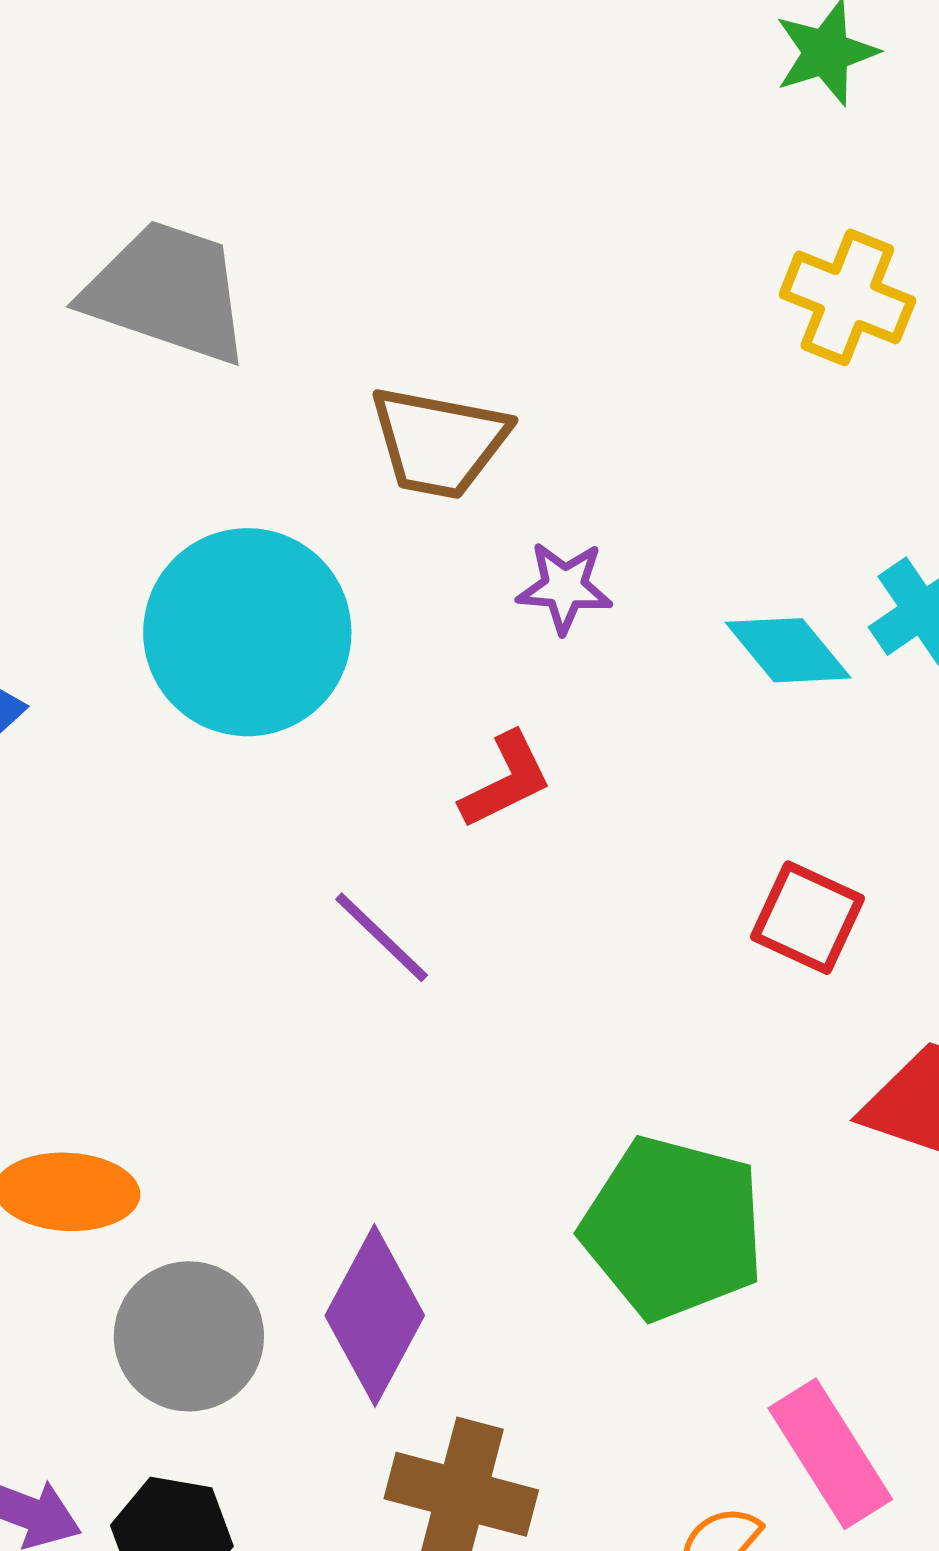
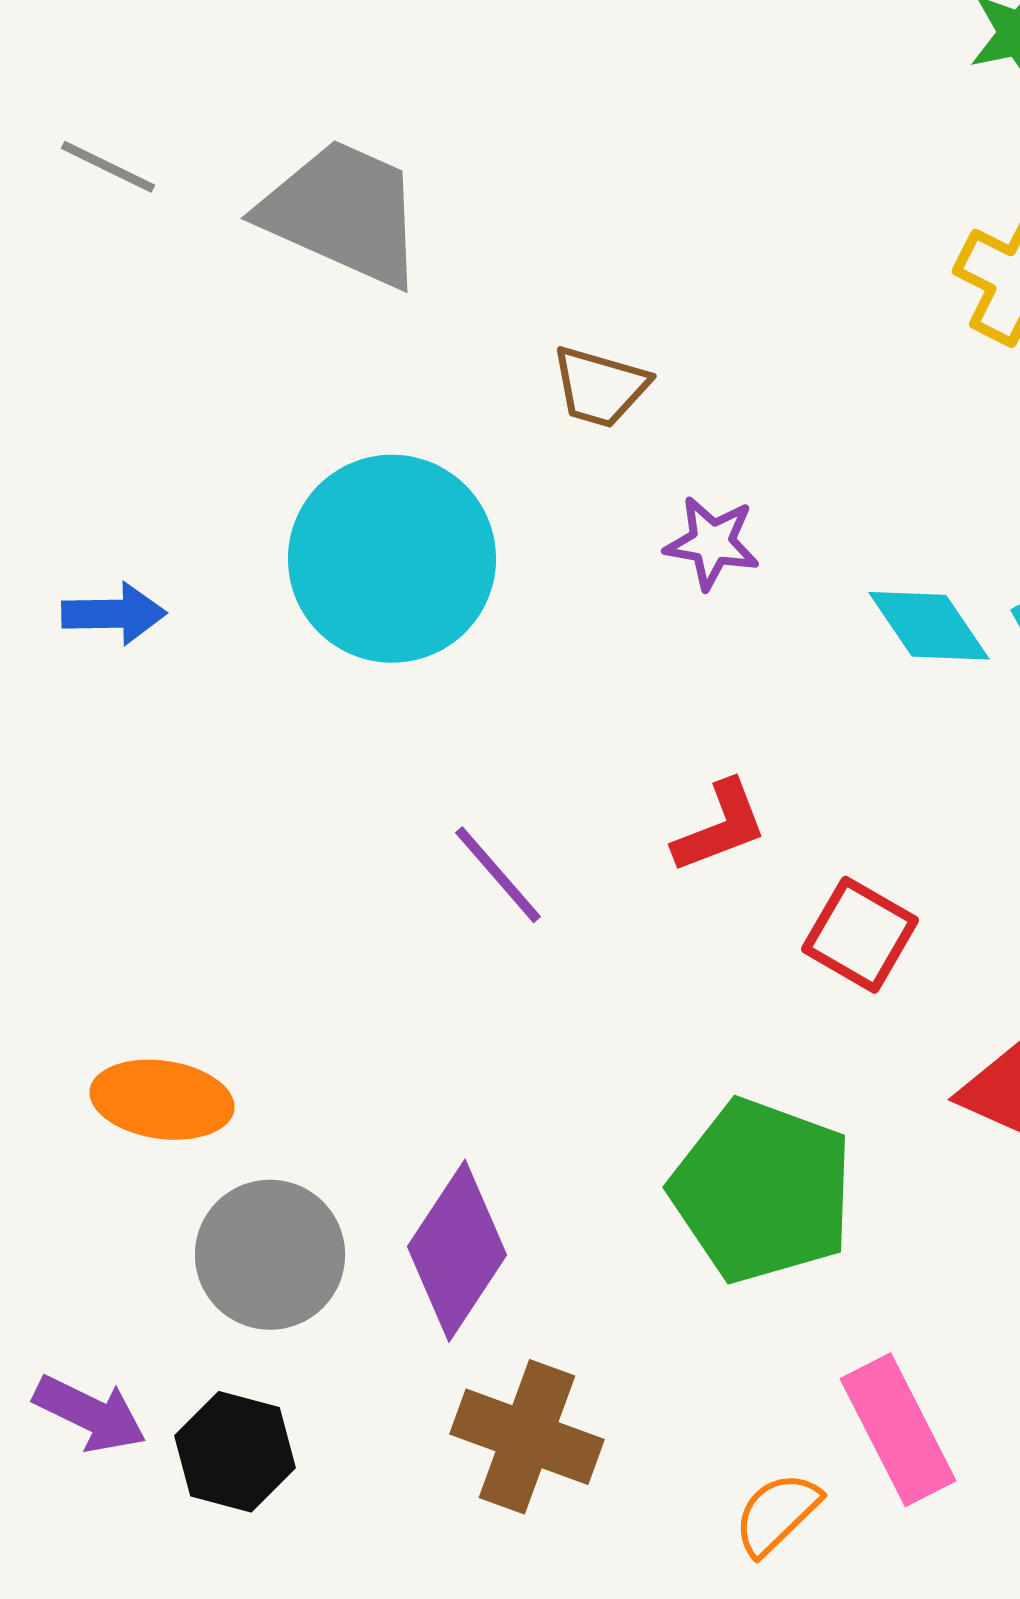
brown trapezoid: (439, 442) -> (600, 387), size x0.7
red L-shape: (506, 780) -> (720, 827), moved
red square: (807, 918) -> (860, 935), moved

